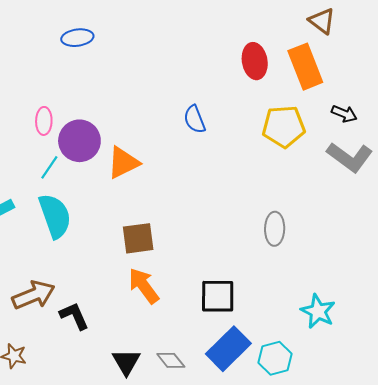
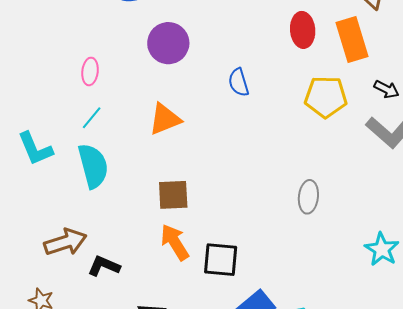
purple circle: (79, 141) -> (168, 43), moved
black square: (218, 296) -> (221, 260), moved
cyan star: (318, 311) -> (382, 249), moved
black L-shape: (74, 316) -> (104, 266), turned -48

